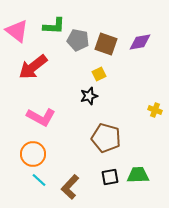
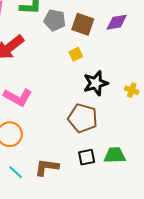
black star: (89, 96) -> (96, 83), moved, size x1.4
cyan line: (39, 180) -> (16, 172), moved
brown L-shape: (70, 187) -> (47, 167), turned 55

